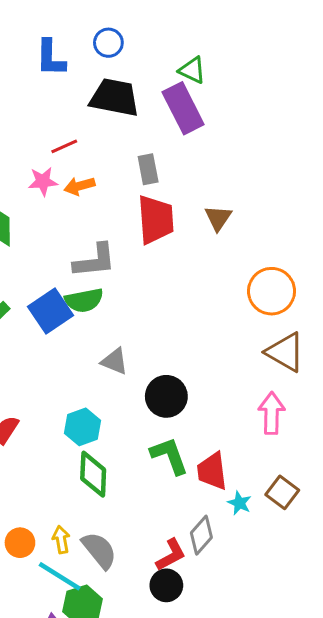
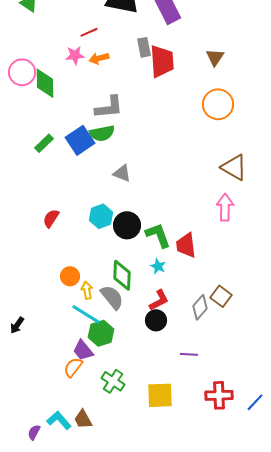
brown triangle: (218, 218) -> (215, 57), moved
red trapezoid: (156, 220) -> (162, 61), moved
orange circle: (272, 291) -> (218, 104), moved
black circle: (166, 396) -> (127, 225), moved
green diamond: (93, 474) -> (122, 275), moved
brown square: (282, 492) -> (221, 296), moved
cyan star: (240, 503) -> (158, 266), moved
gray diamond: (201, 535) -> (200, 307), moved
orange circle: (20, 543) -> (70, 276), moved

